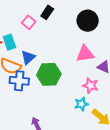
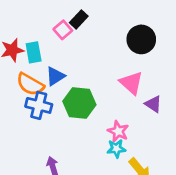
black rectangle: (47, 12) -> (79, 19), moved
pink triangle: (85, 54) -> (131, 83), turned 42
pink star: (91, 86) -> (118, 131), moved

